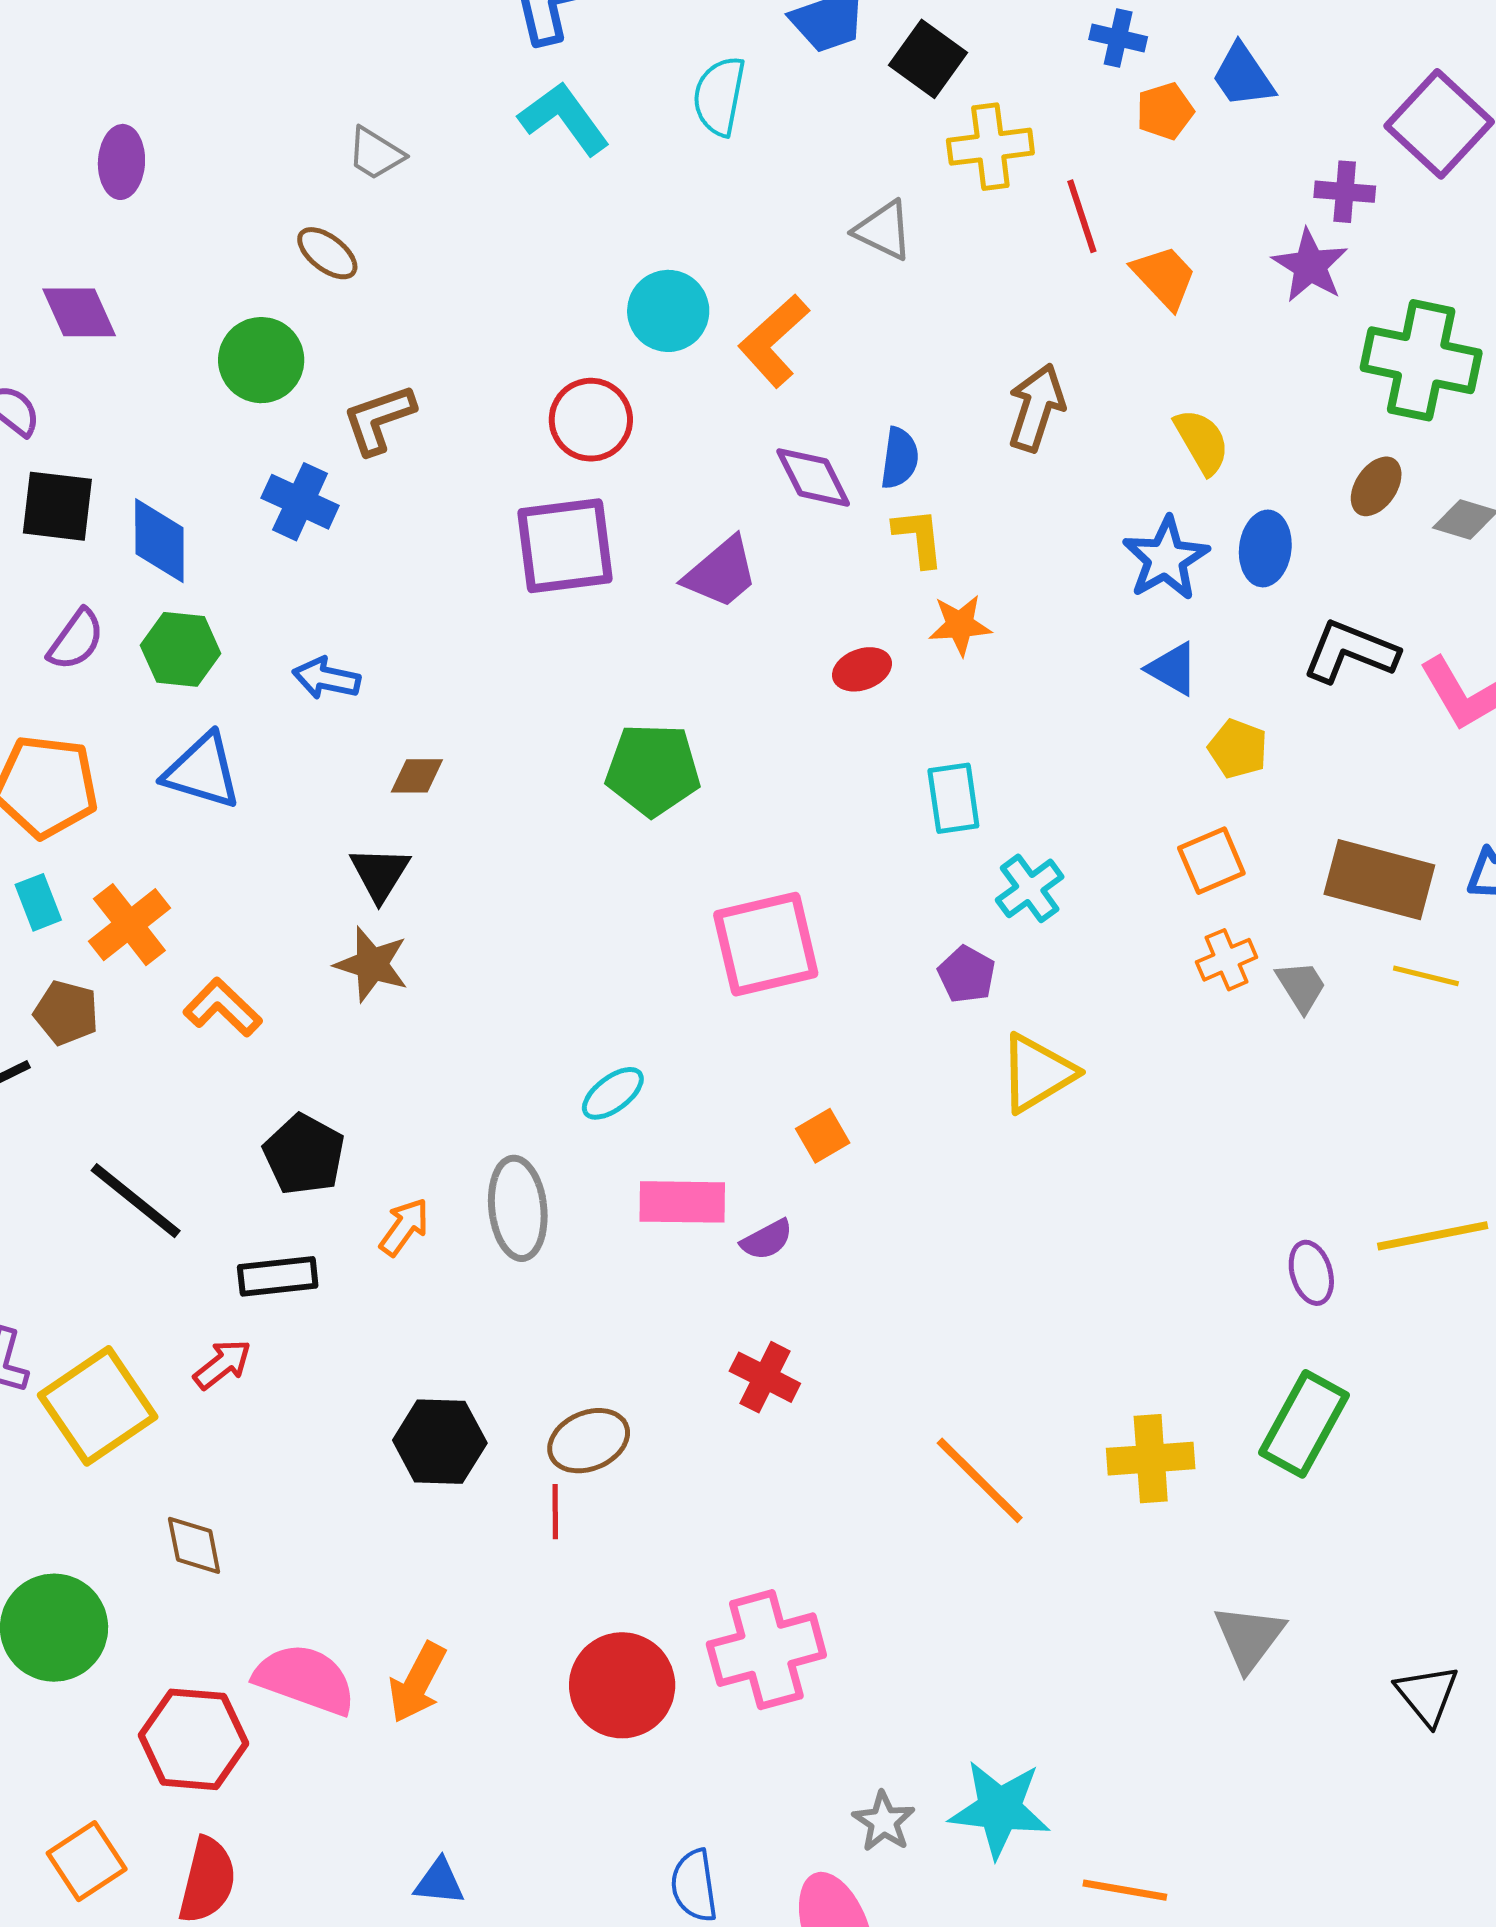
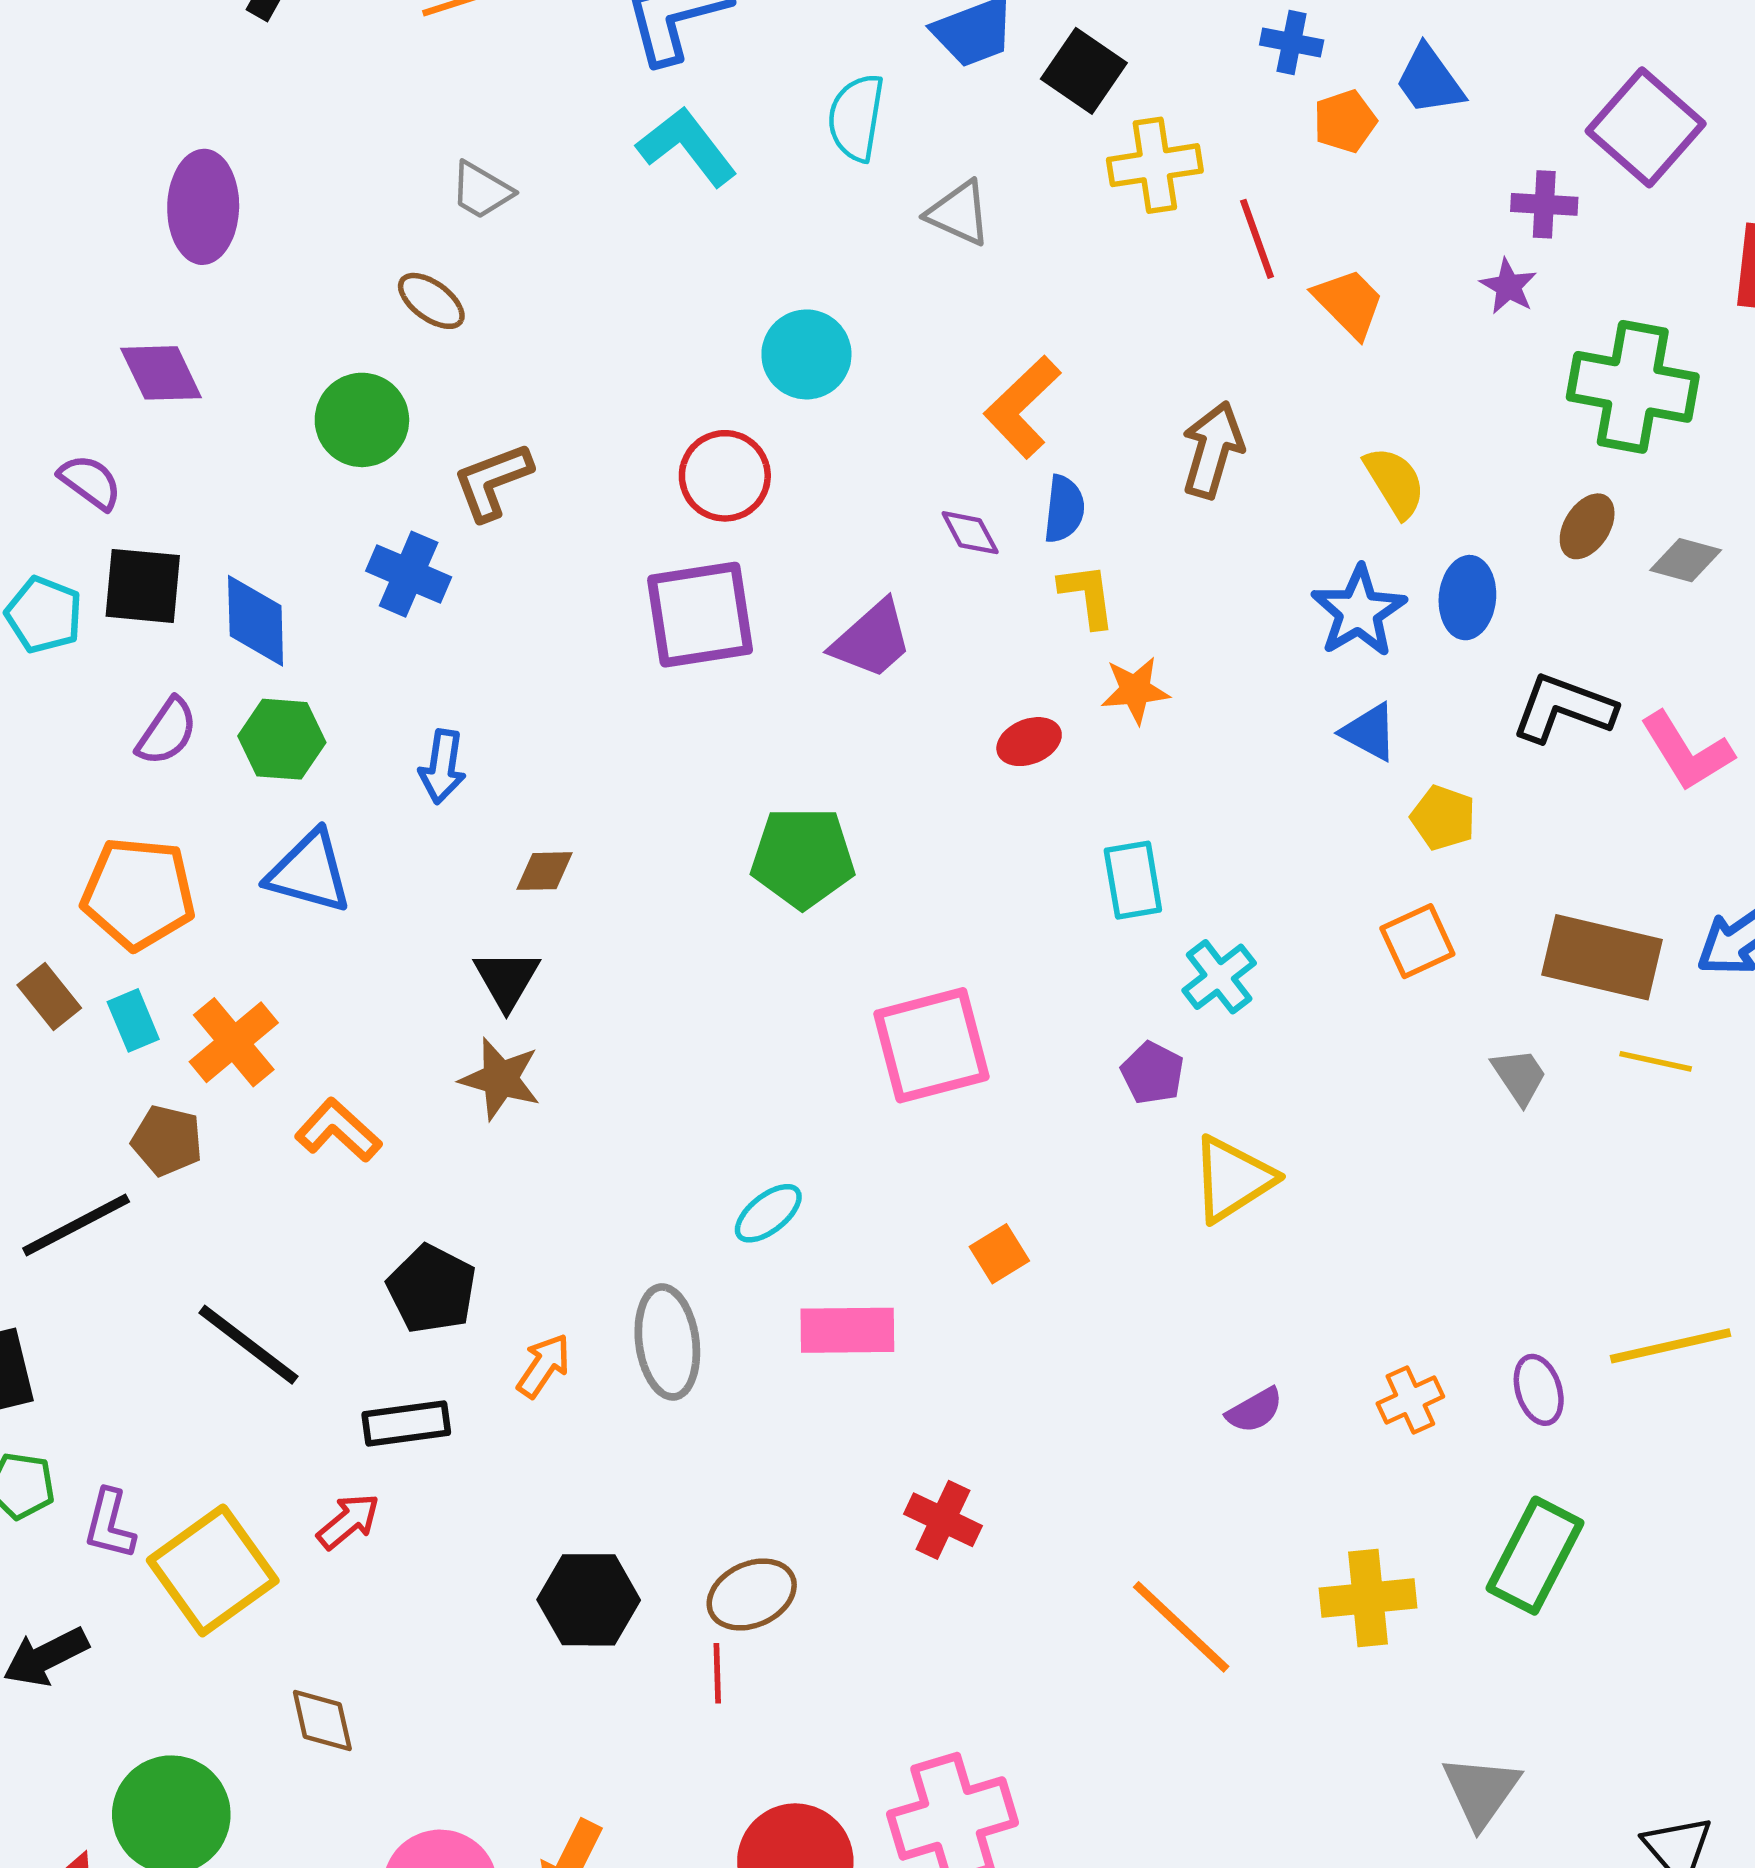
purple ellipse: (121, 162) -> (203, 207), size x1.4
gray triangle: (883, 230) -> (959, 213), moved
purple star: (1310, 266) -> (1508, 286), size x0.7
orange L-shape: (774, 341) -> (1022, 407), moved
purple diamond: (813, 477) -> (970, 533), size x0.7
blue arrow: (326, 678) -> (442, 767), turned -92
orange cross: (1227, 960) -> (1410, 1400), moved
purple semicircle: (767, 1240) -> (1255, 1410), moved

